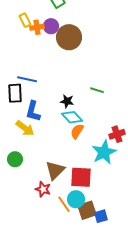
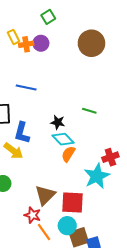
brown circle: (69, 37) -> (91, 43), moved
blue line: (27, 79) -> (26, 88), moved
orange line: (64, 204) -> (44, 232), moved

